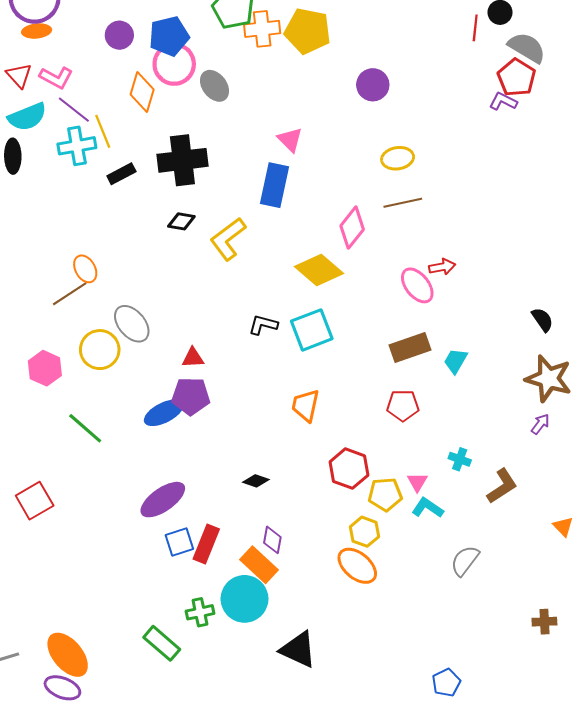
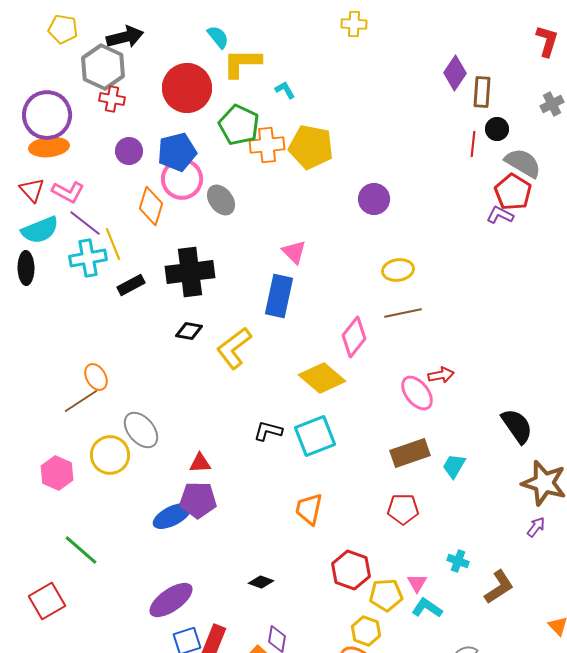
orange ellipse: (37, 31) -> (49, 147), size x1.4
black semicircle: (542, 320) -> (517, 426), moved, size x1.5
green line: (85, 428) -> (81, 550), moved

